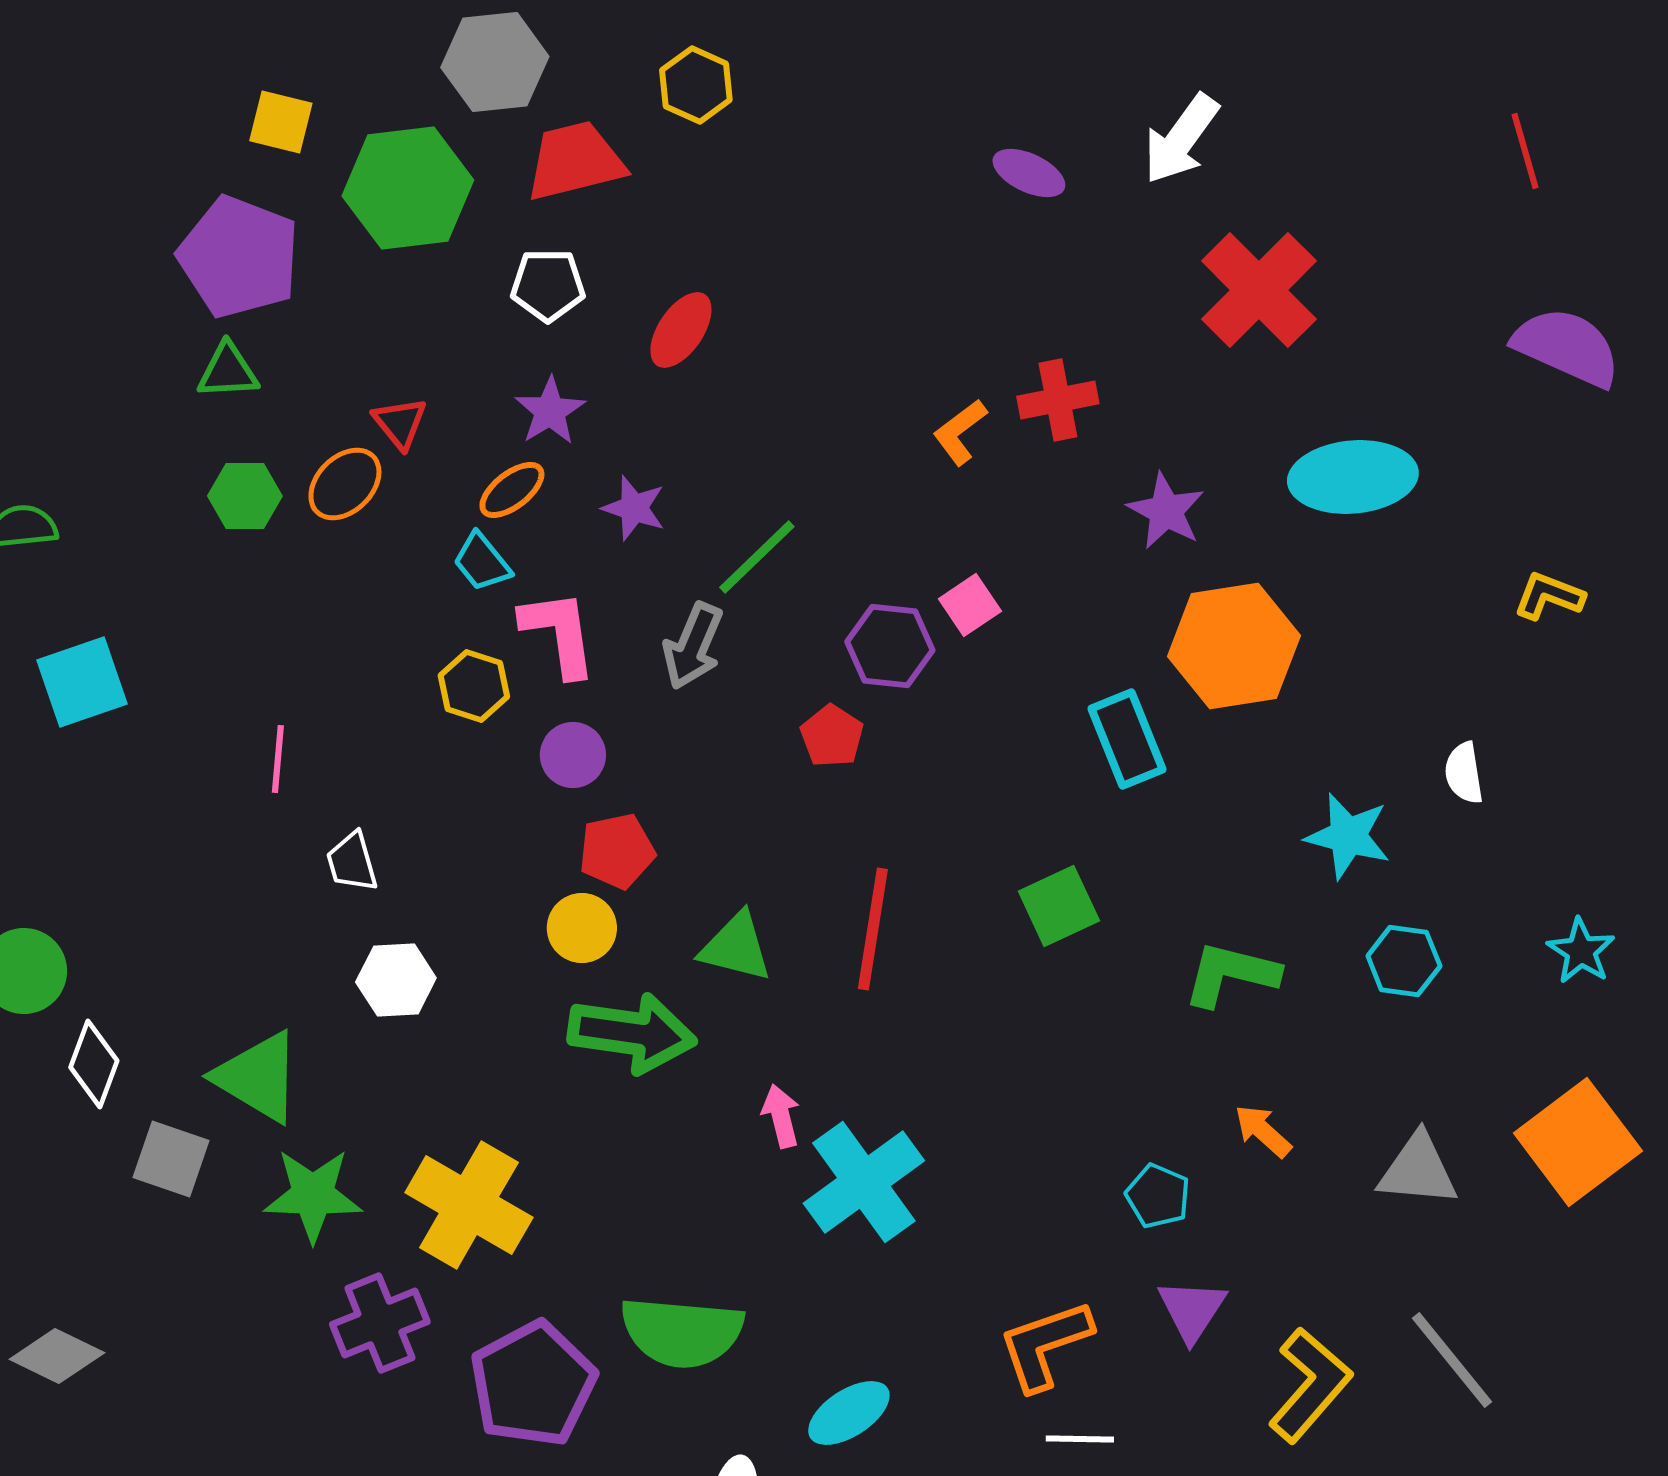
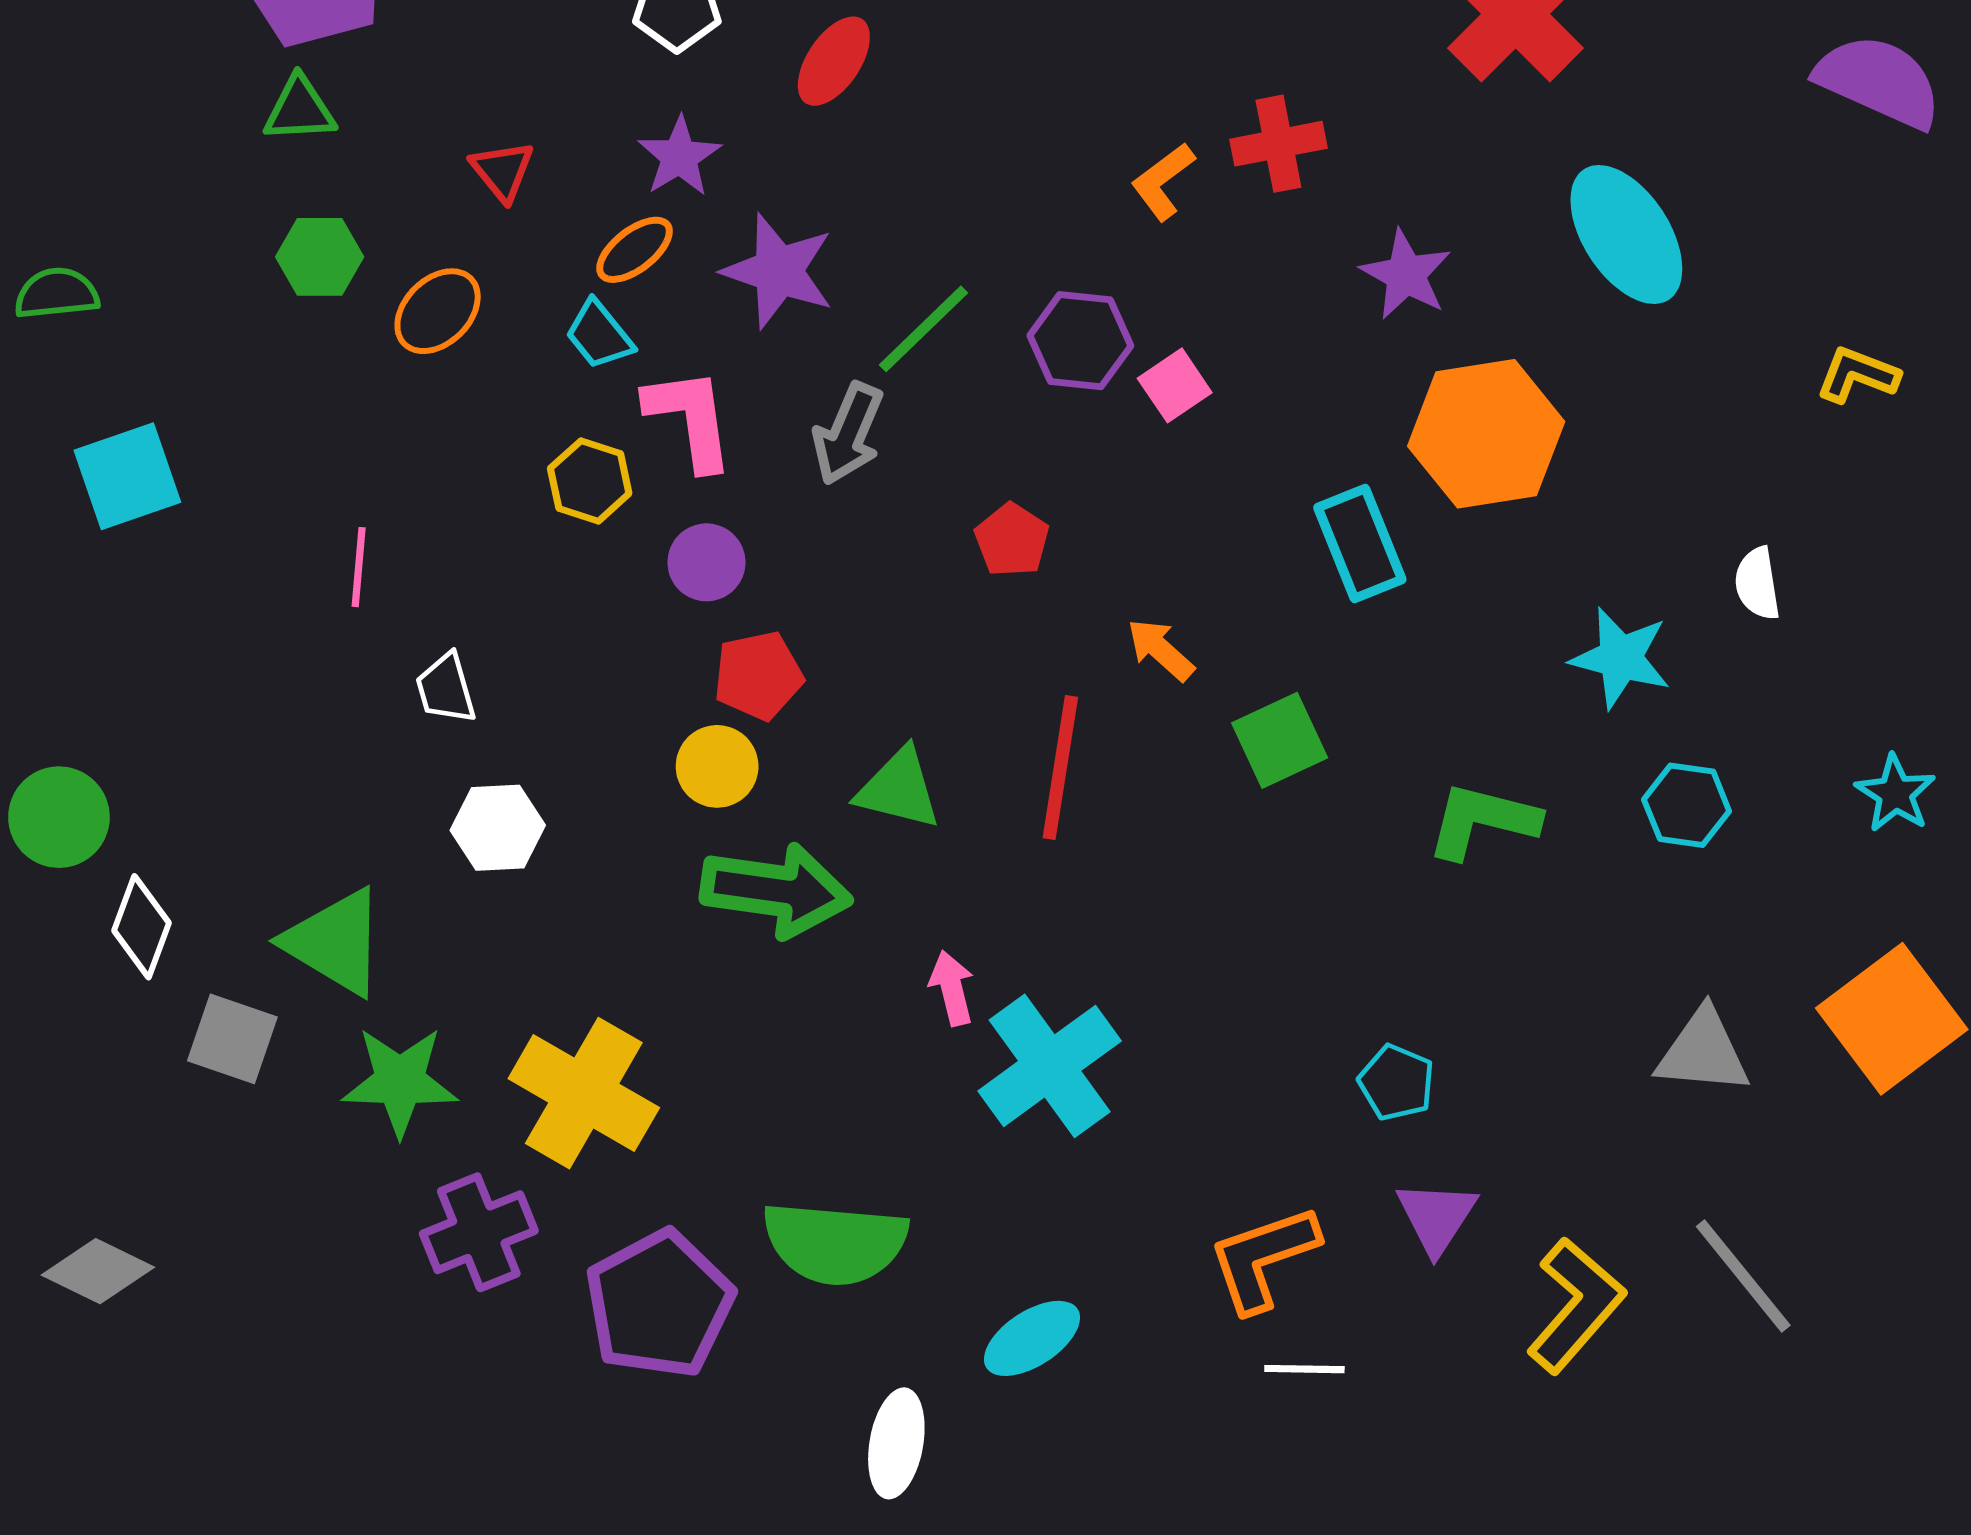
cyan ellipse: (1353, 477) -> (1626, 234), turned 62
orange ellipse: (345, 484) -> (438, 311), moved
purple star: (634, 508) -> (778, 271), size x1.5
purple hexagon: (890, 646) -> (1080, 341), moved
orange arrow: (1263, 1131) -> (1161, 650), moved

